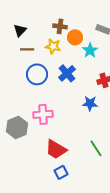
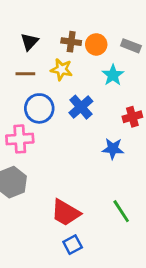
black triangle: (20, 30) -> (29, 42), moved
orange circle: (75, 37) -> (96, 44), moved
pink cross: (43, 114) -> (20, 139), moved

